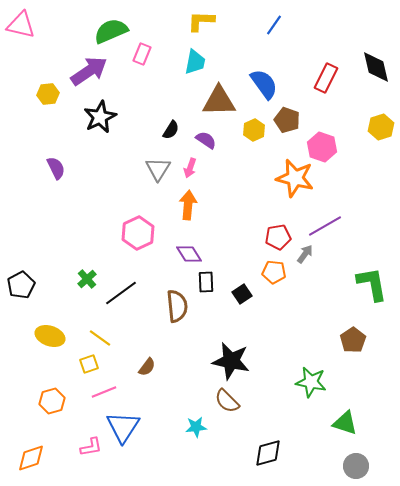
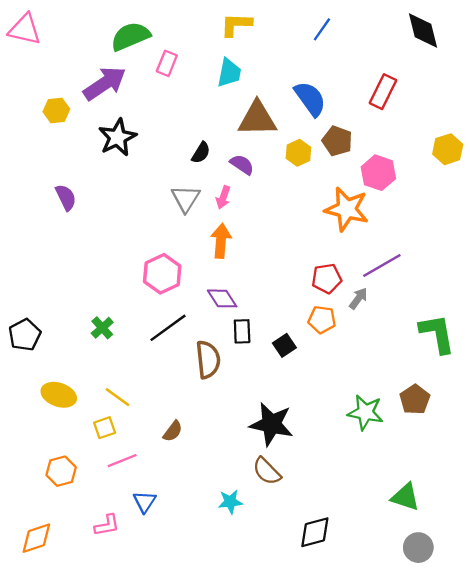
black diamond: (376, 67) -> (423, 31), moved
black line: (121, 293) -> (168, 328), moved
green star: (311, 382) -> (365, 412), moved
blue triangle: (123, 427) -> (145, 502), size x0.6

